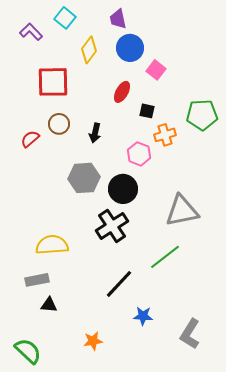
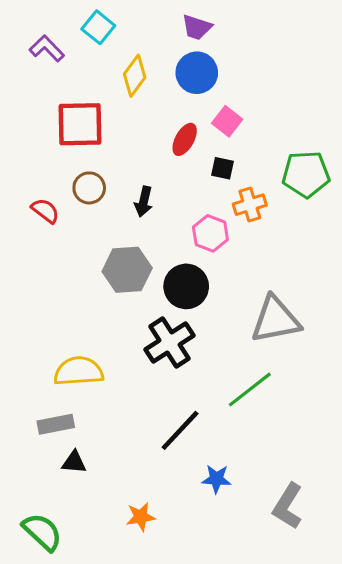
purple trapezoid: (118, 19) -> (197, 27), moved, turned -60
pink square: (156, 70) -> (227, 121), moved
red semicircle: (30, 139) -> (45, 211), turned 78

